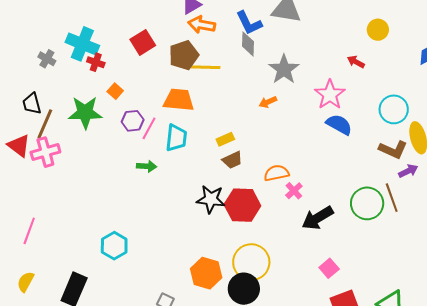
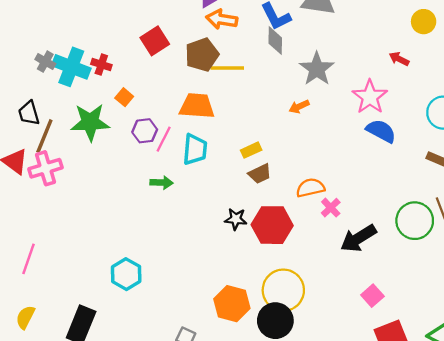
cyan cross: (82, 44) -> (71, 67), moved
black star: (211, 199) -> (236, 219), size x0.7

